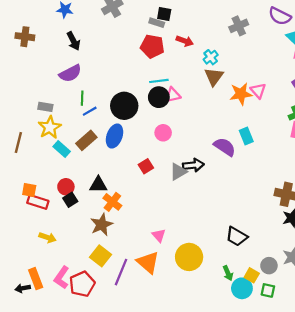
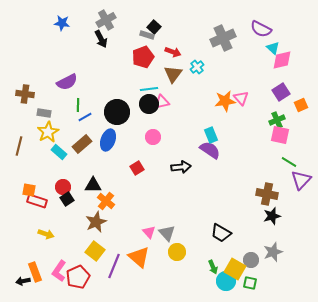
black square: (164, 14) -> (154, 27), turned 32
gray cross: (239, 26) -> (223, 38), size x1.4
brown cross: (25, 37) -> (25, 94), moved
black arrow: (73, 41) -> (101, 39), moved
red pentagon: (152, 46) -> (143, 57), turned -30
brown triangle: (214, 77) -> (173, 74), moved
cyan rectangle: (246, 136) -> (211, 135), moved
gray triangle: (178, 172) -> (167, 233), moved, turned -42
yellow circle: (189, 257) -> (177, 252), size x0.7
yellow square: (252, 275) -> (235, 269), size x1.5

